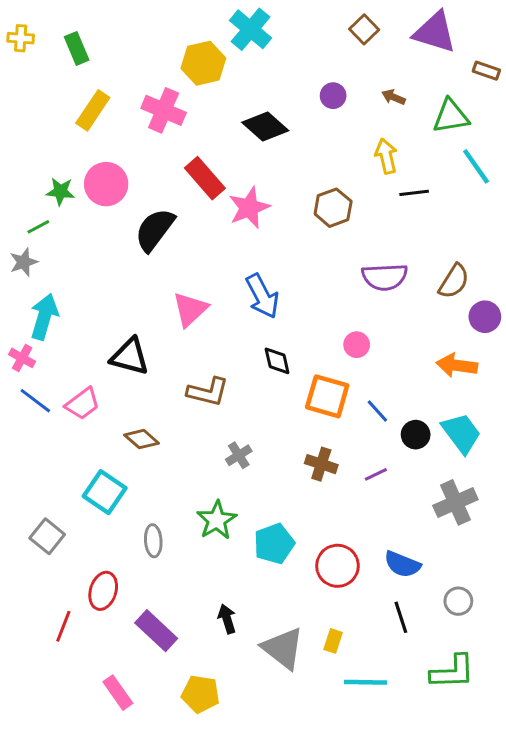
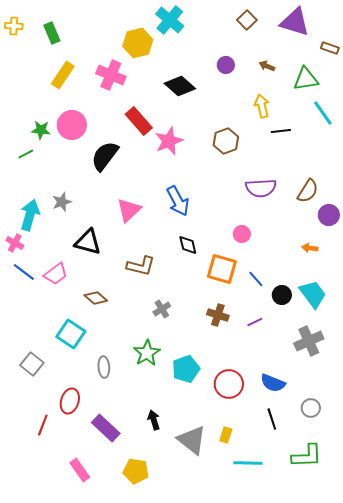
gray star: (24, 262) -> (62, 202), moved
orange arrow: (457, 365) -> (310, 248), size x0.6

